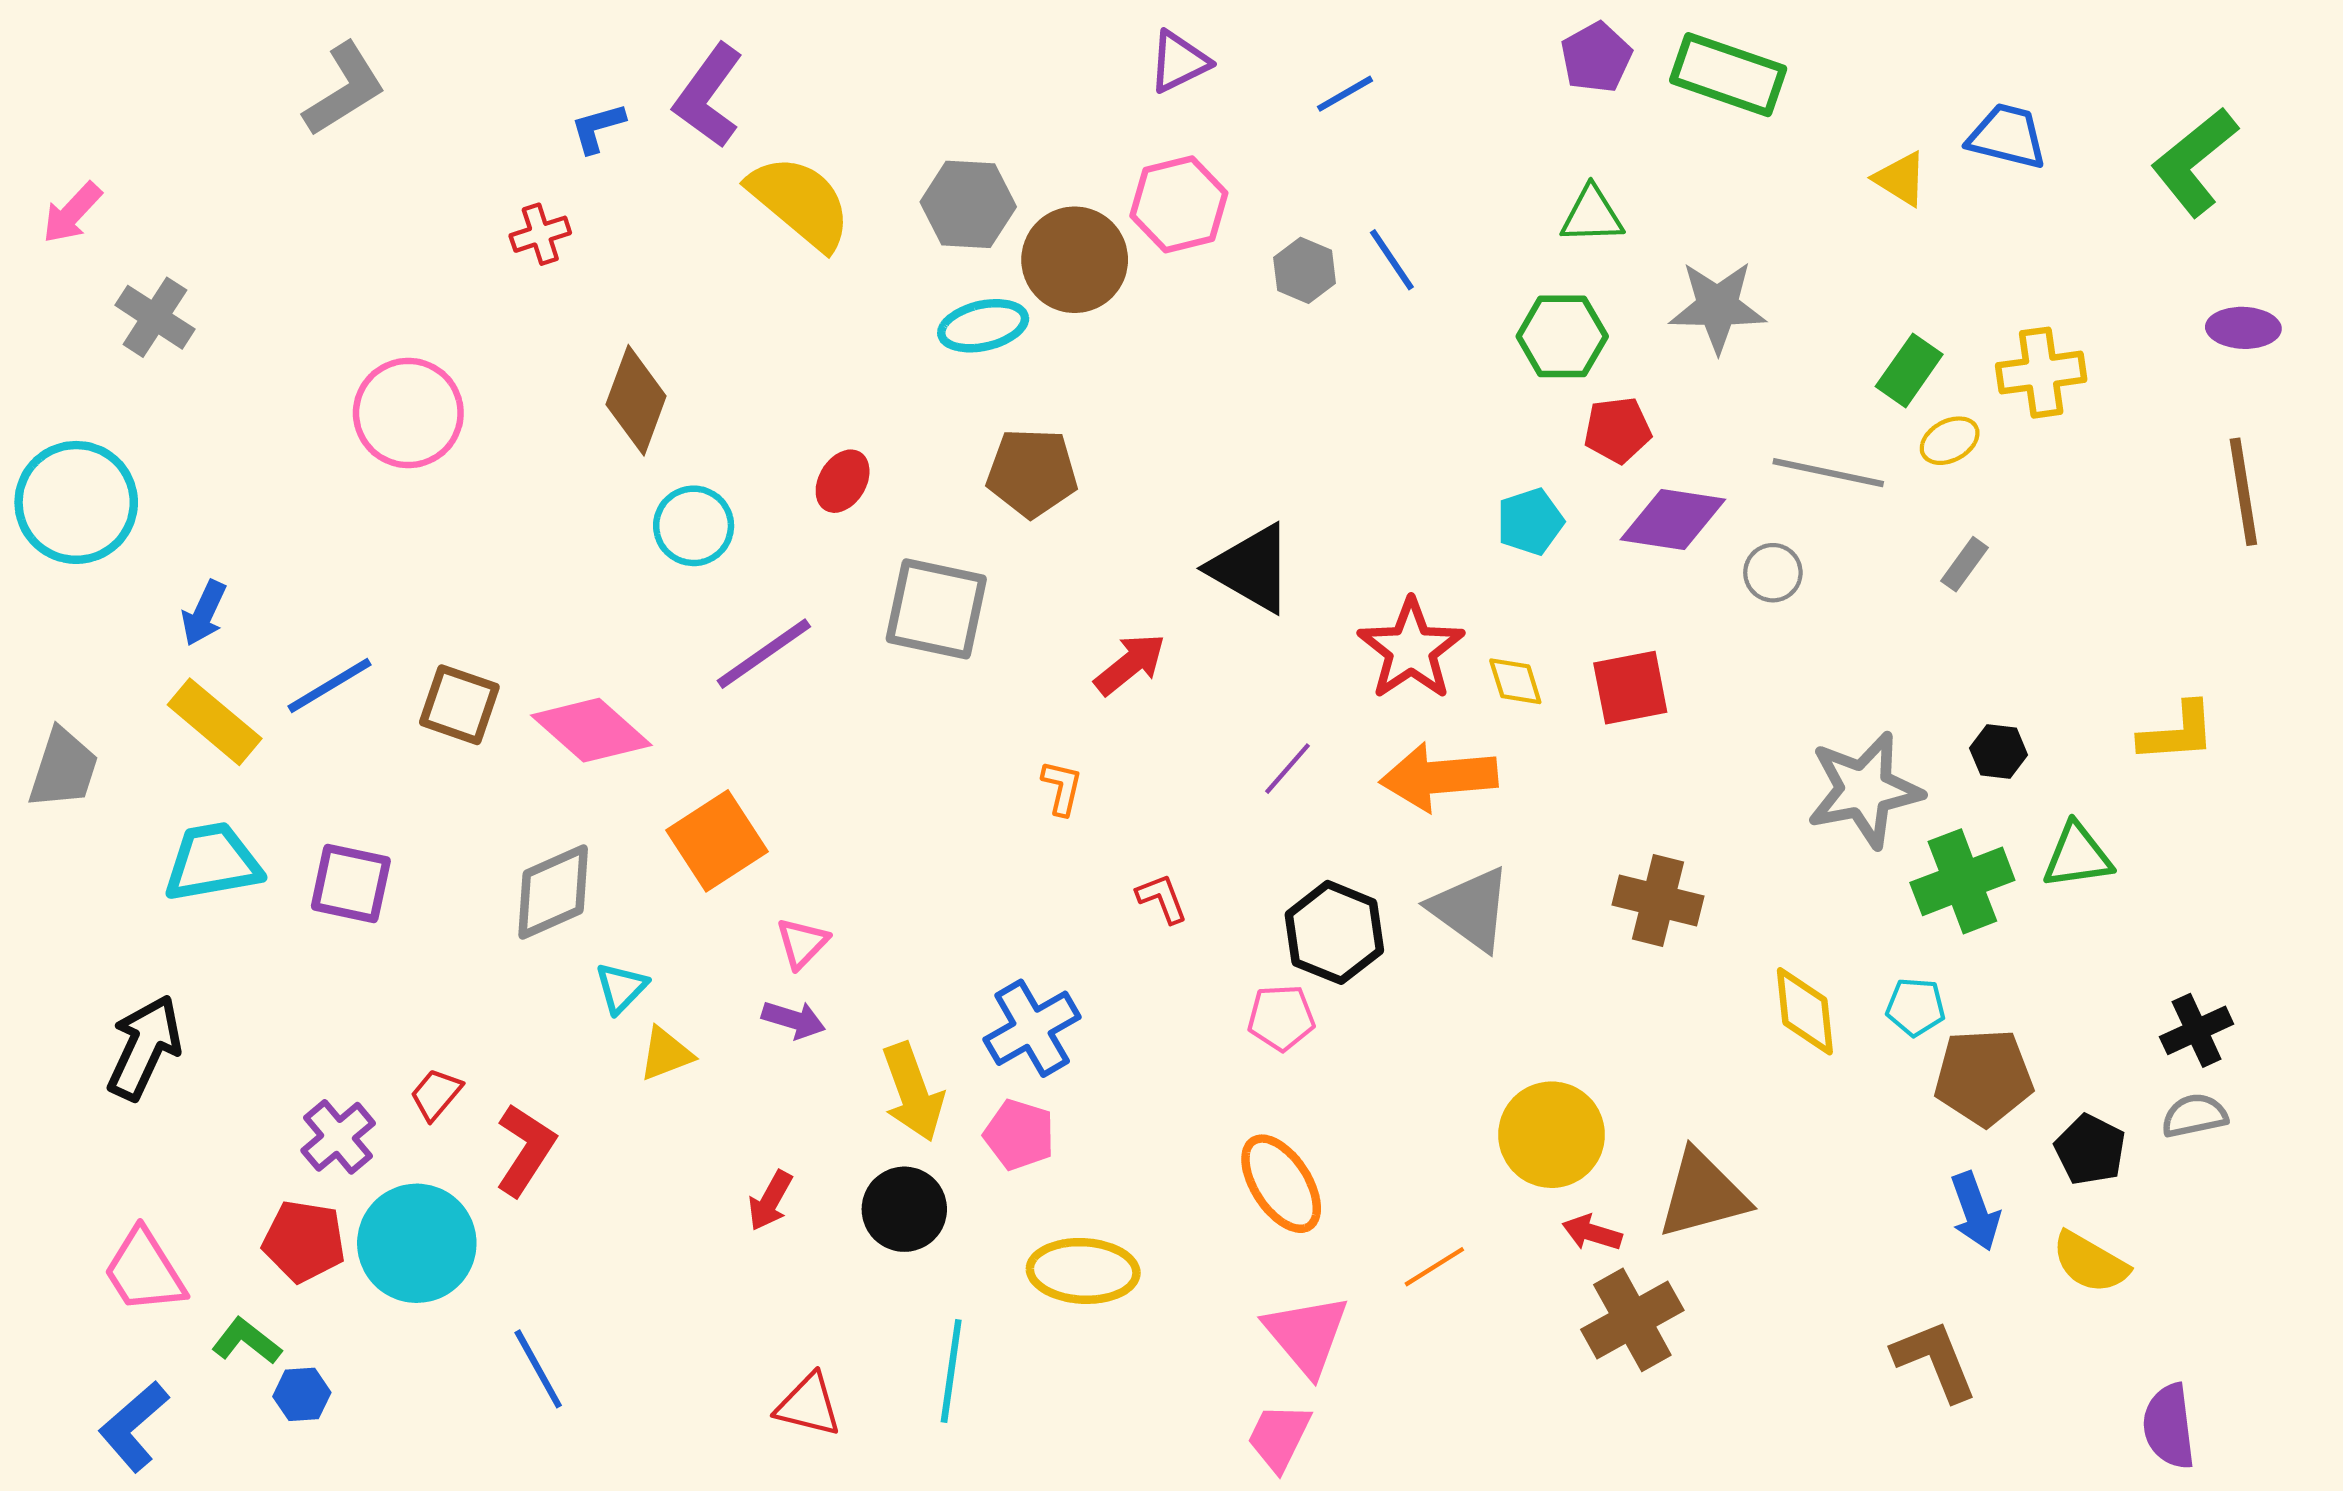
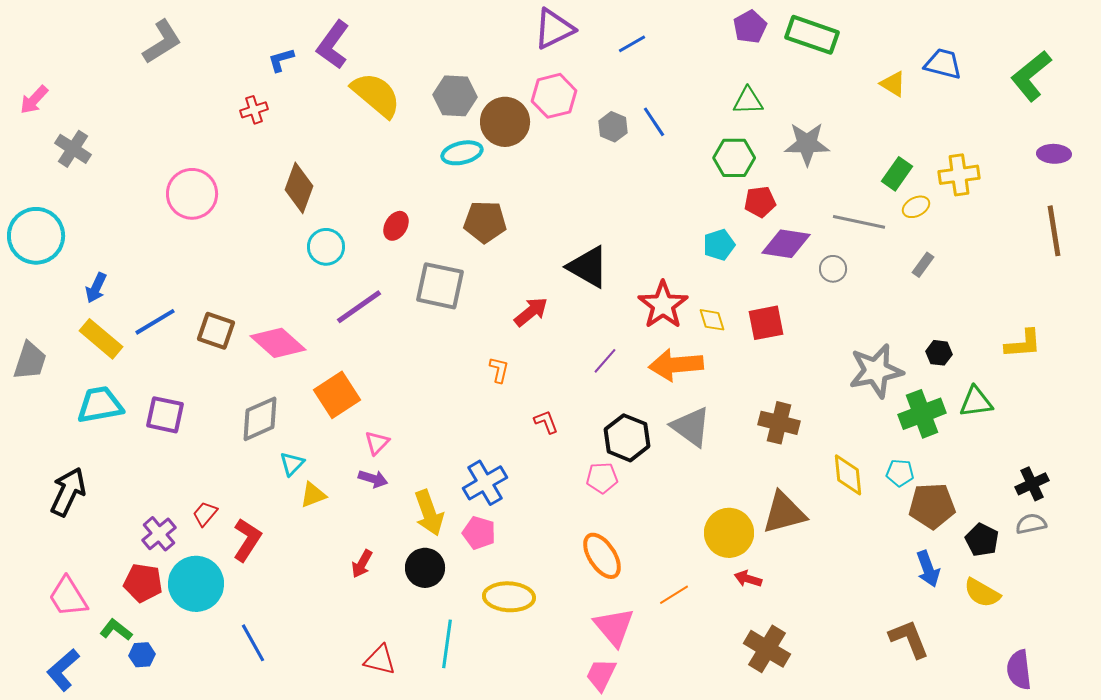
purple triangle: (1179, 62) -> (554, 29), size x1.4
brown triangle: (1703, 1194) -> (784, 513), moved
brown cross: (1632, 1320) -> (767, 649), moved, turned -30

